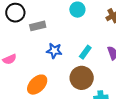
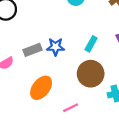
gray rectangle: (38, 26) -> (33, 50), moved

